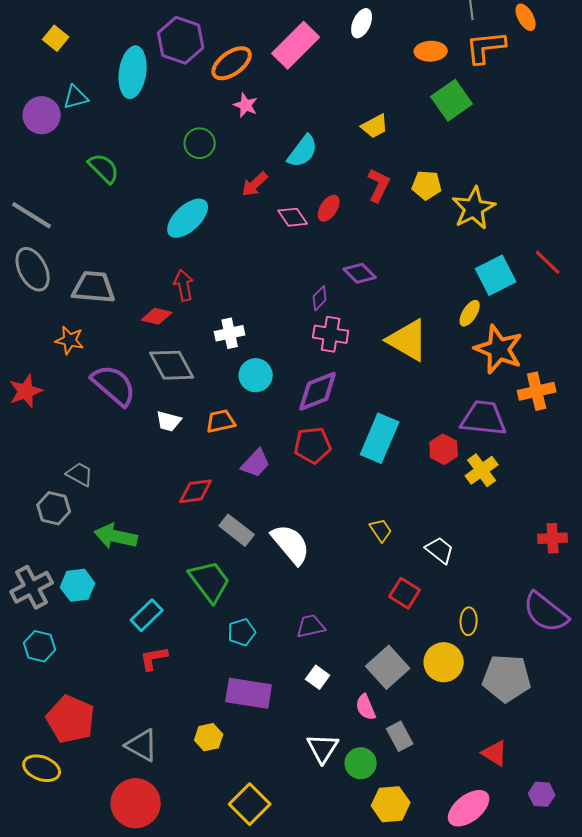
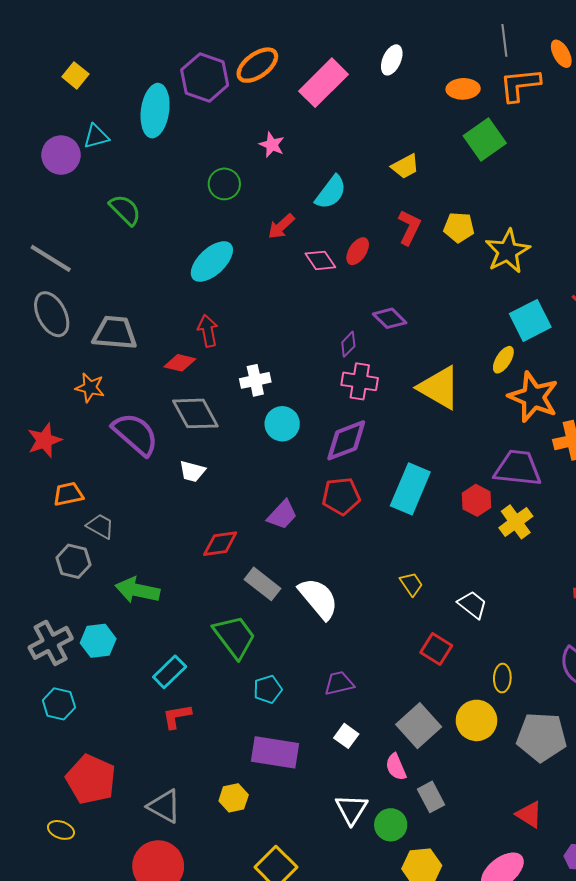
orange ellipse: (232, 63) -> (257, 65), moved
orange trapezoid: (221, 421) -> (68, 494), moved
yellow ellipse: (42, 768) -> (61, 830), size x0.7

